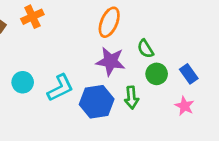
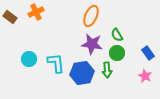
green circle: (157, 74) -> (117, 53), moved
cyan L-shape: (60, 88) -> (56, 63), turned -70

